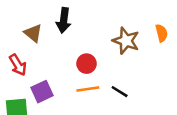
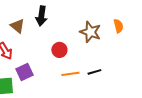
orange line: (88, 89) -> (70, 74), moved
black line: (120, 92) -> (94, 72), moved, turned -48

